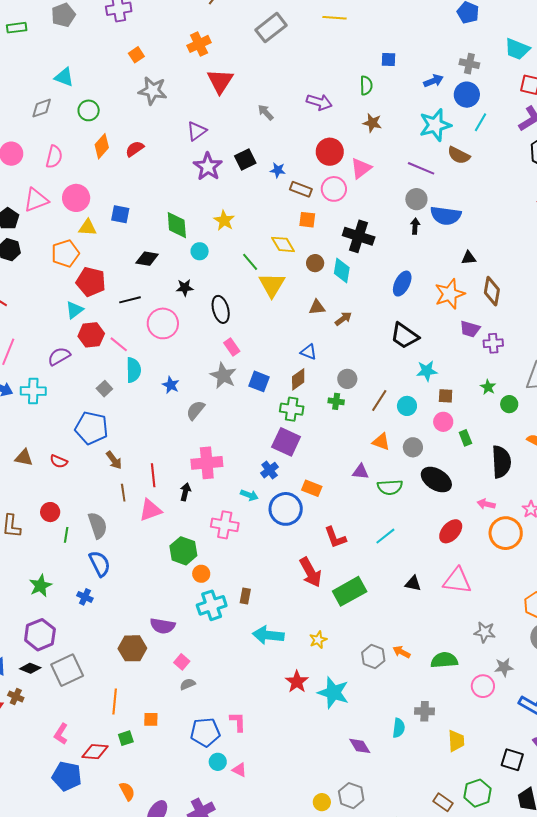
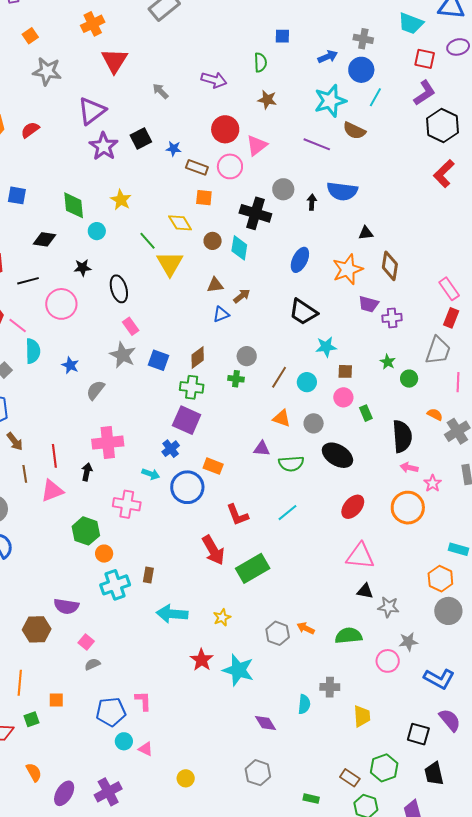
purple triangle: (197, 131) -> (92, 111), size x1.4
gray circle: (416, 199) -> (283, 189), moved
blue triangle: (309, 352) -> (221, 314), moved, turned -42
pink arrow: (486, 504) -> (409, 468), moved
black triangle: (413, 583) -> (365, 591), moved
yellow circle: (322, 802) -> (186, 778), moved

